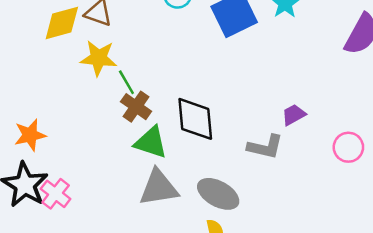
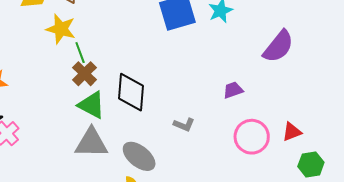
purple trapezoid: (294, 115) -> (233, 90), moved
gray L-shape: (265, 147) -> (184, 125), size x0.7
pink circle: (348, 147) -> (252, 137), size x1.4

